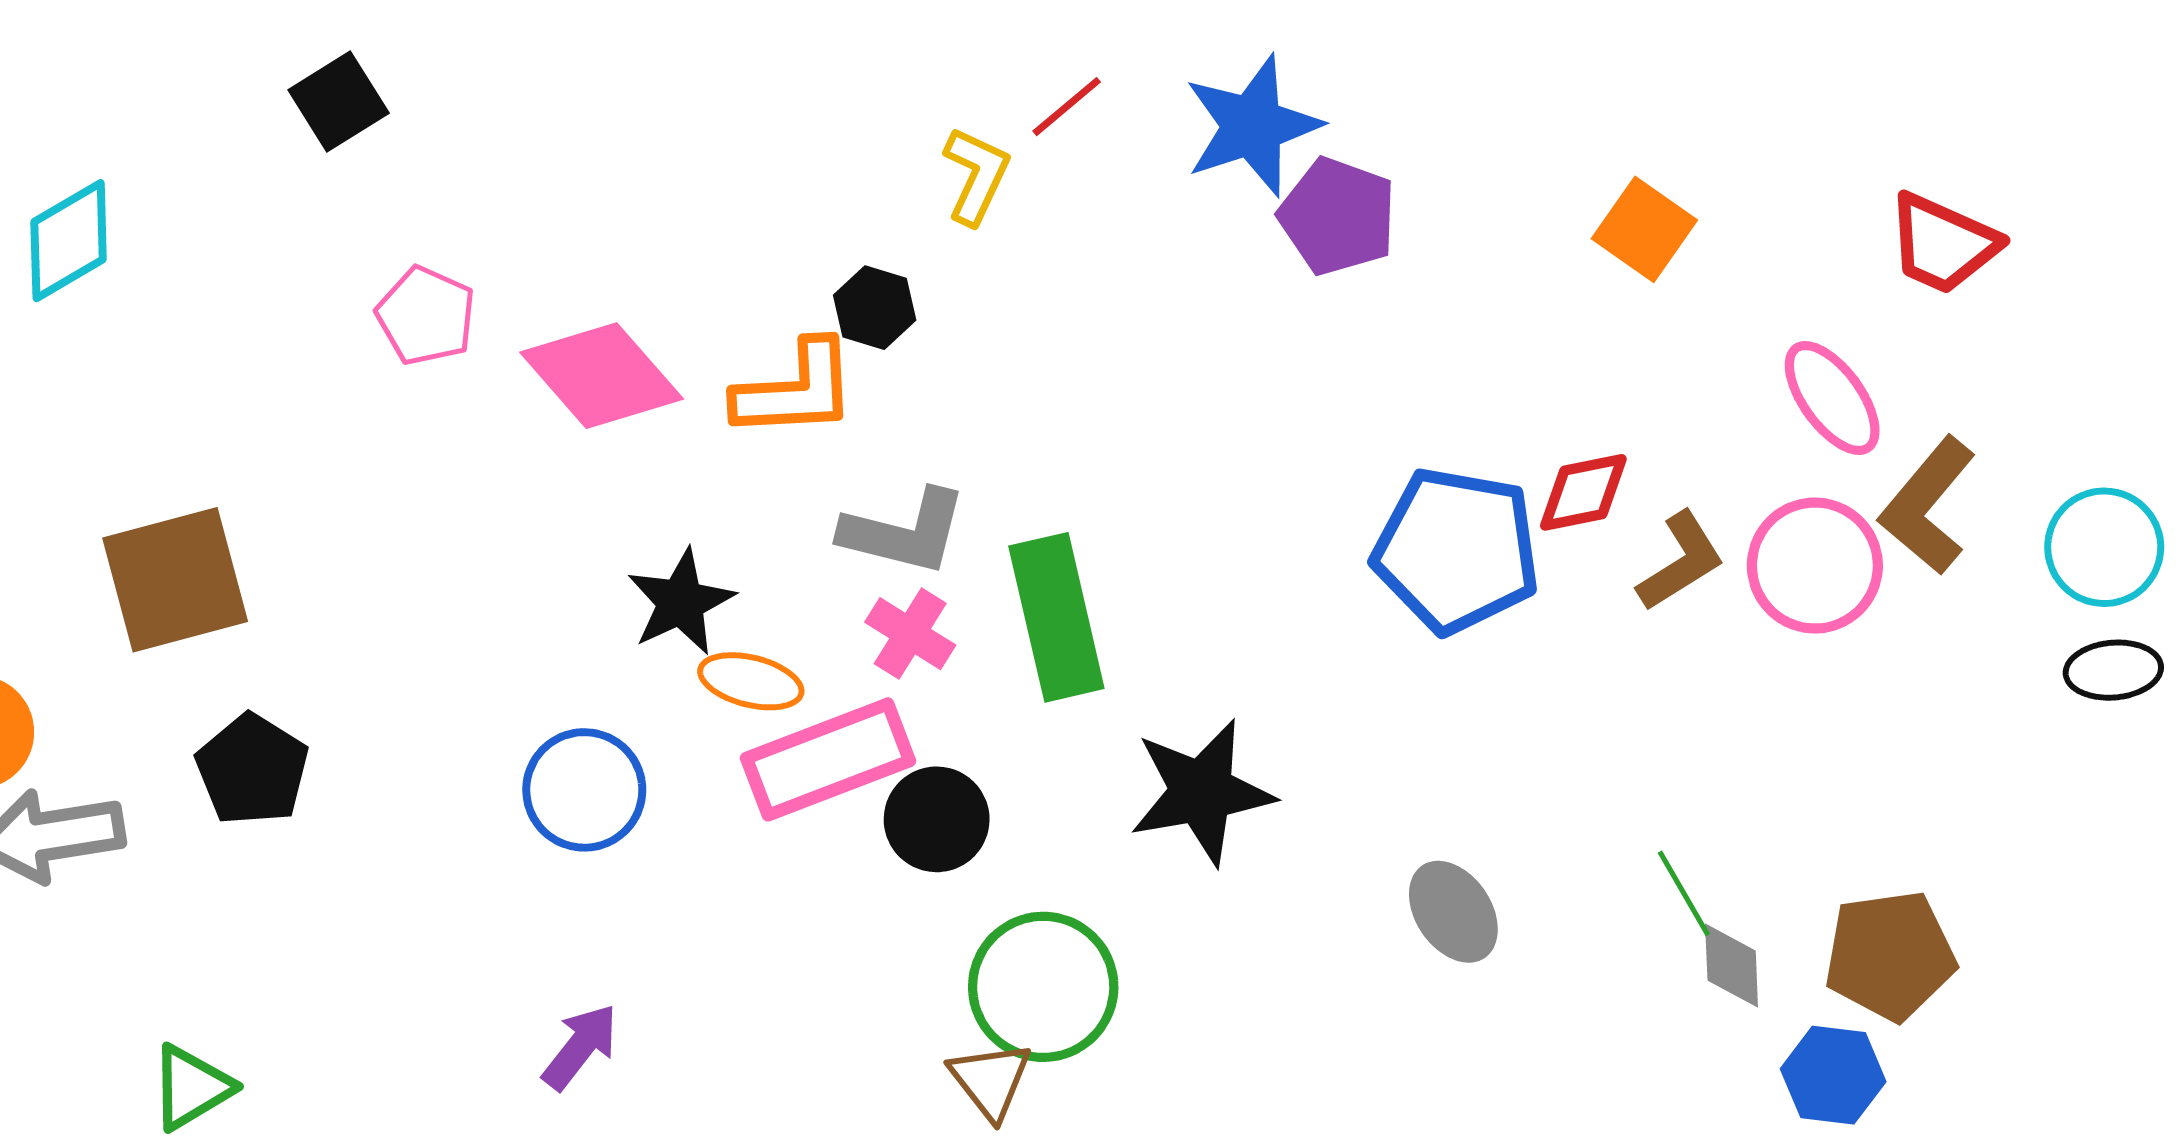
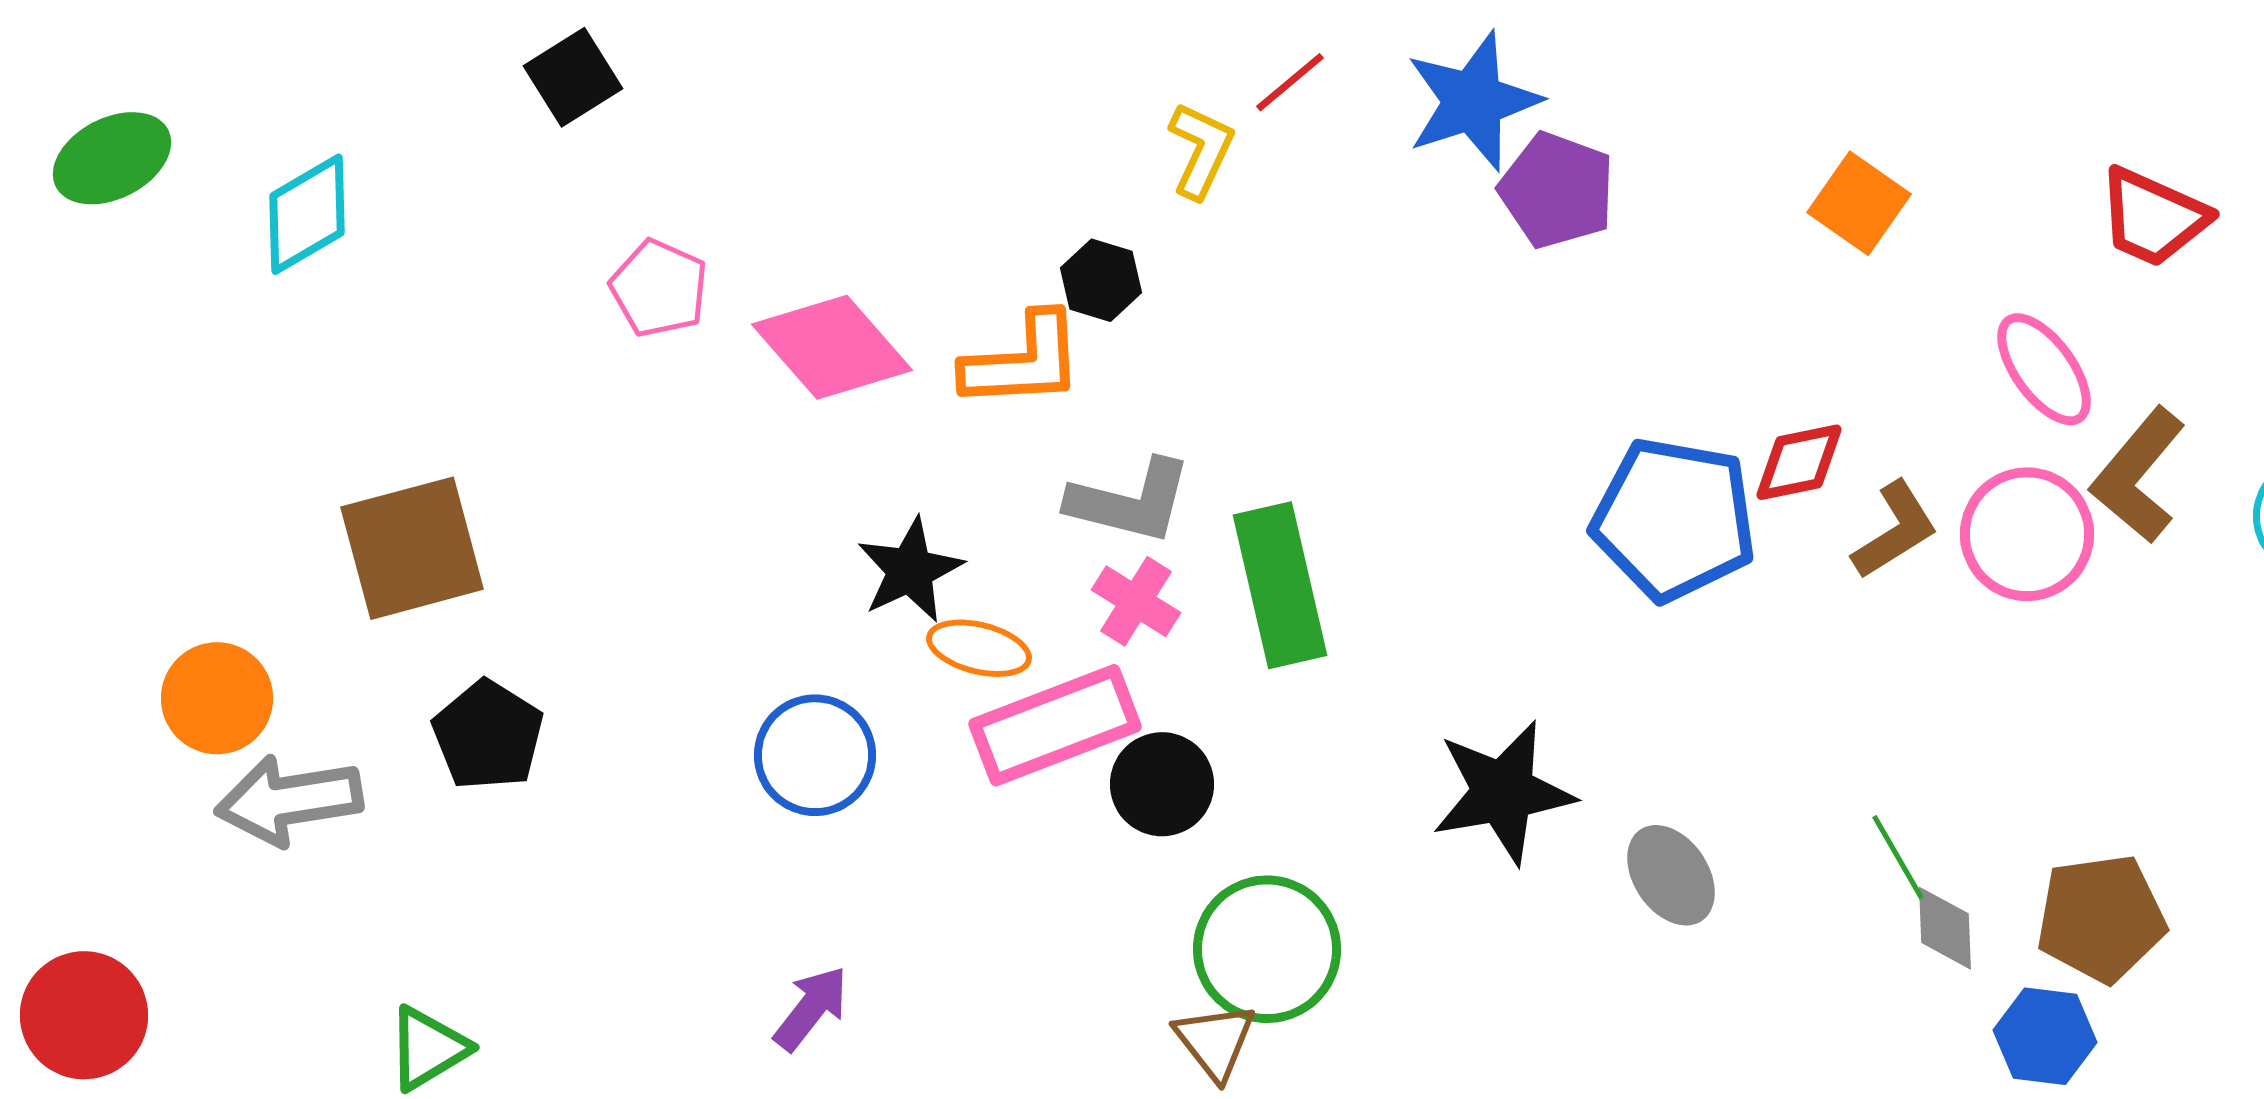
black star: (1202, 792) -> (1503, 792), moved

